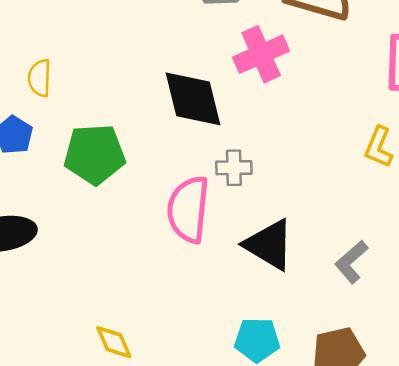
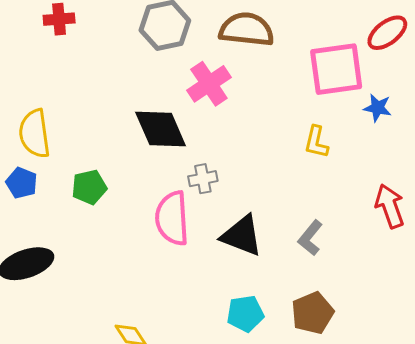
yellow semicircle: (40, 78) -> (35, 134), size x1.6
green pentagon: (94, 154) -> (89, 187), size x0.7

